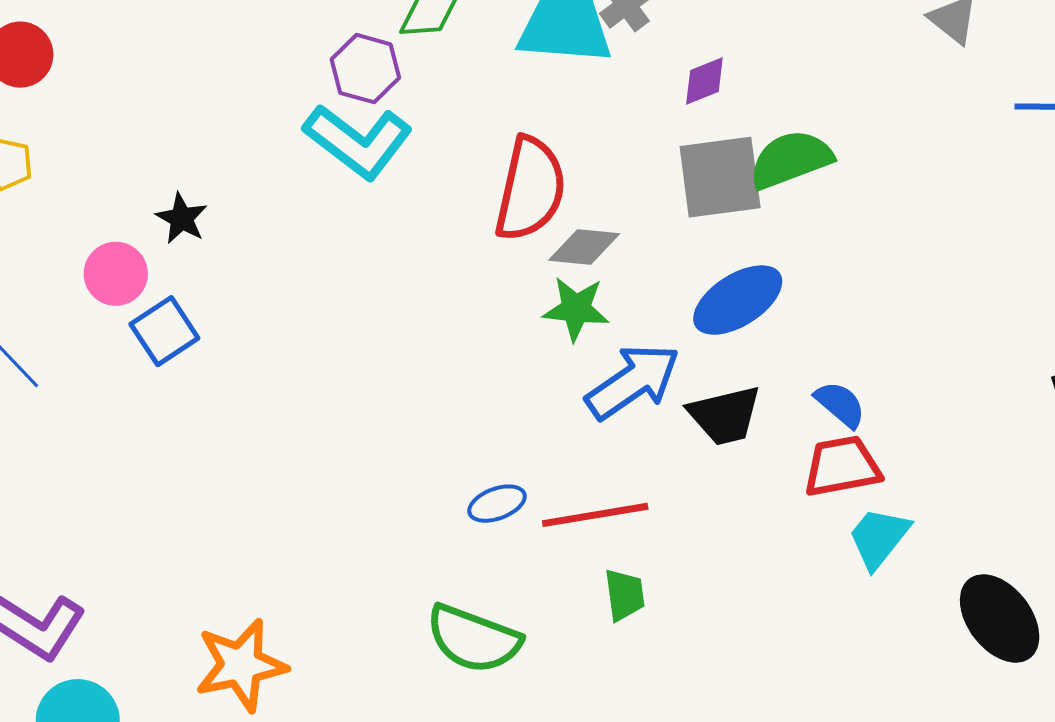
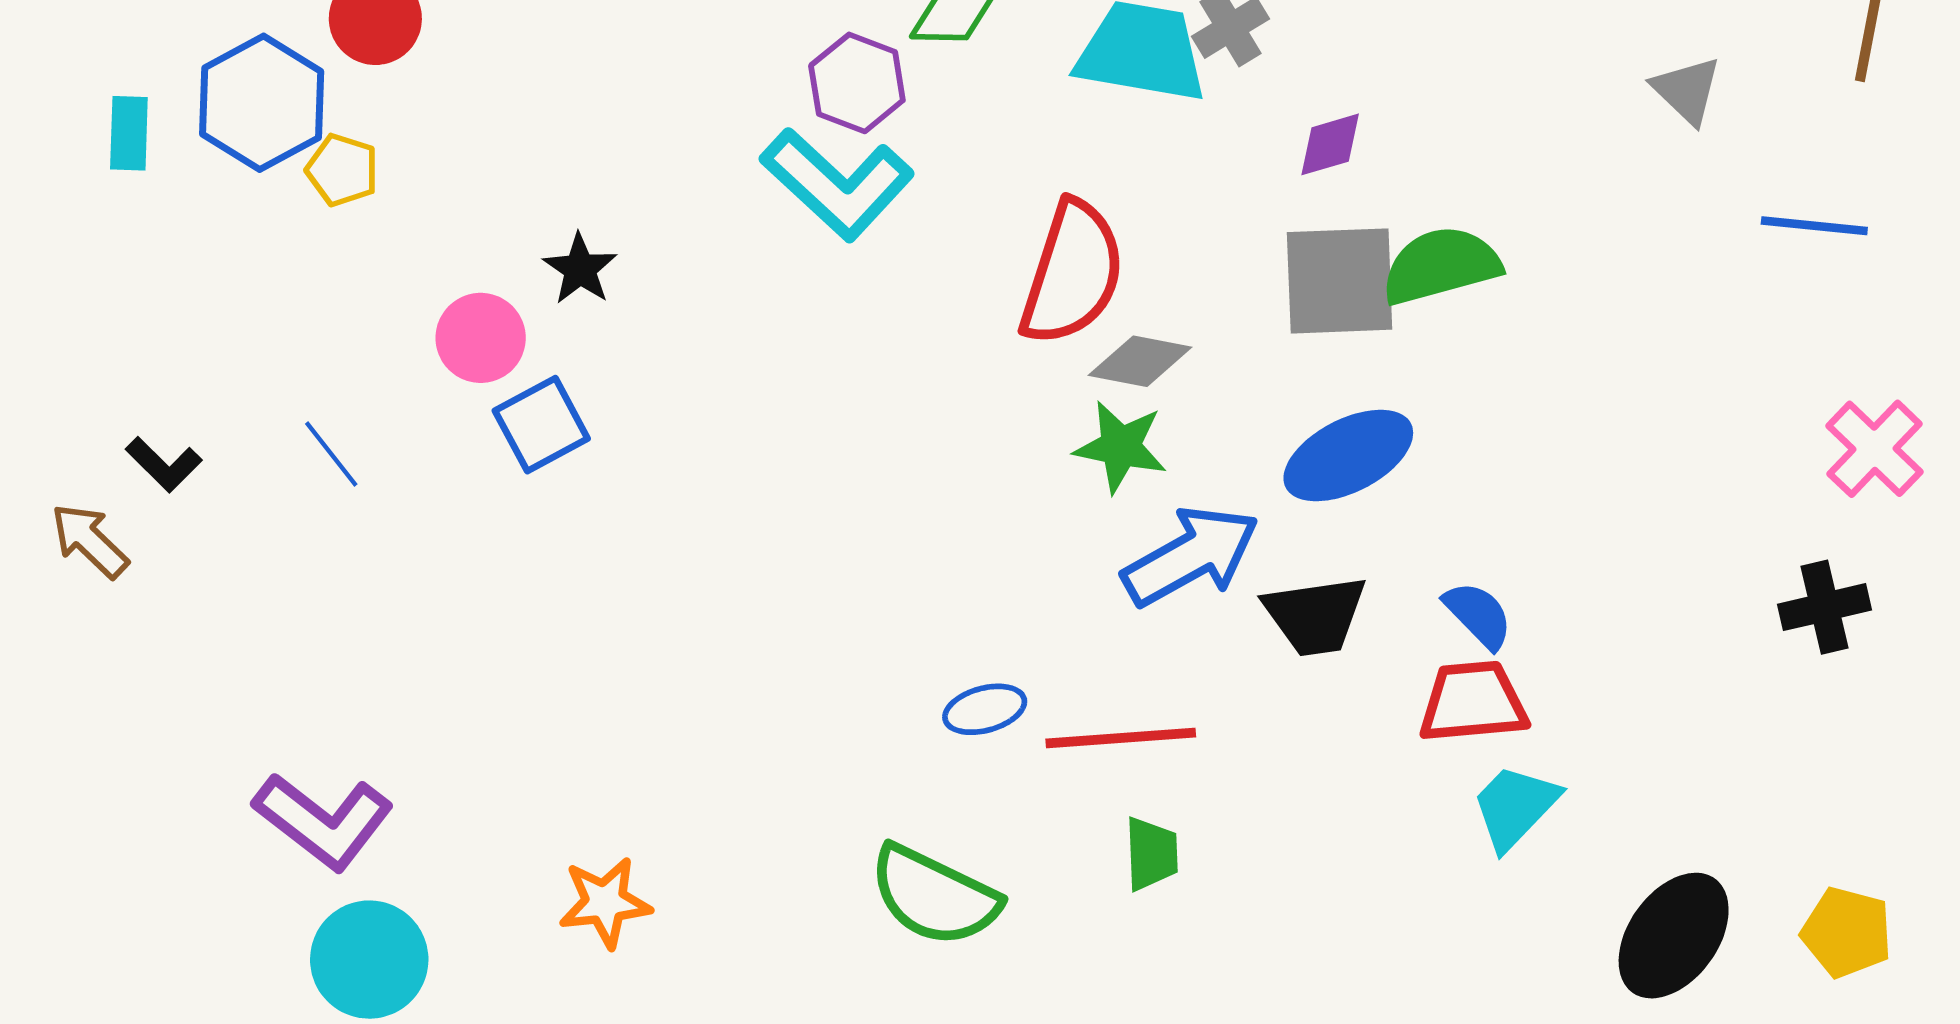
black ellipse: (1000, 618) -> (1674, 936), turned 68
orange star: (241, 665) -> (605, 902), size x0.7

